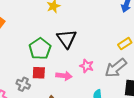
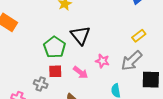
pink arrow: (64, 76) -> (81, 72), turned 35

